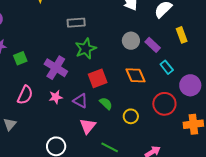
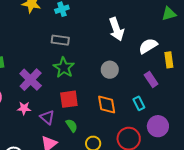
yellow rectangle: (182, 35) -> (169, 60), moved
purple rectangle: (153, 45) -> (151, 79), moved
green star: (86, 49) -> (64, 68), turned -30

